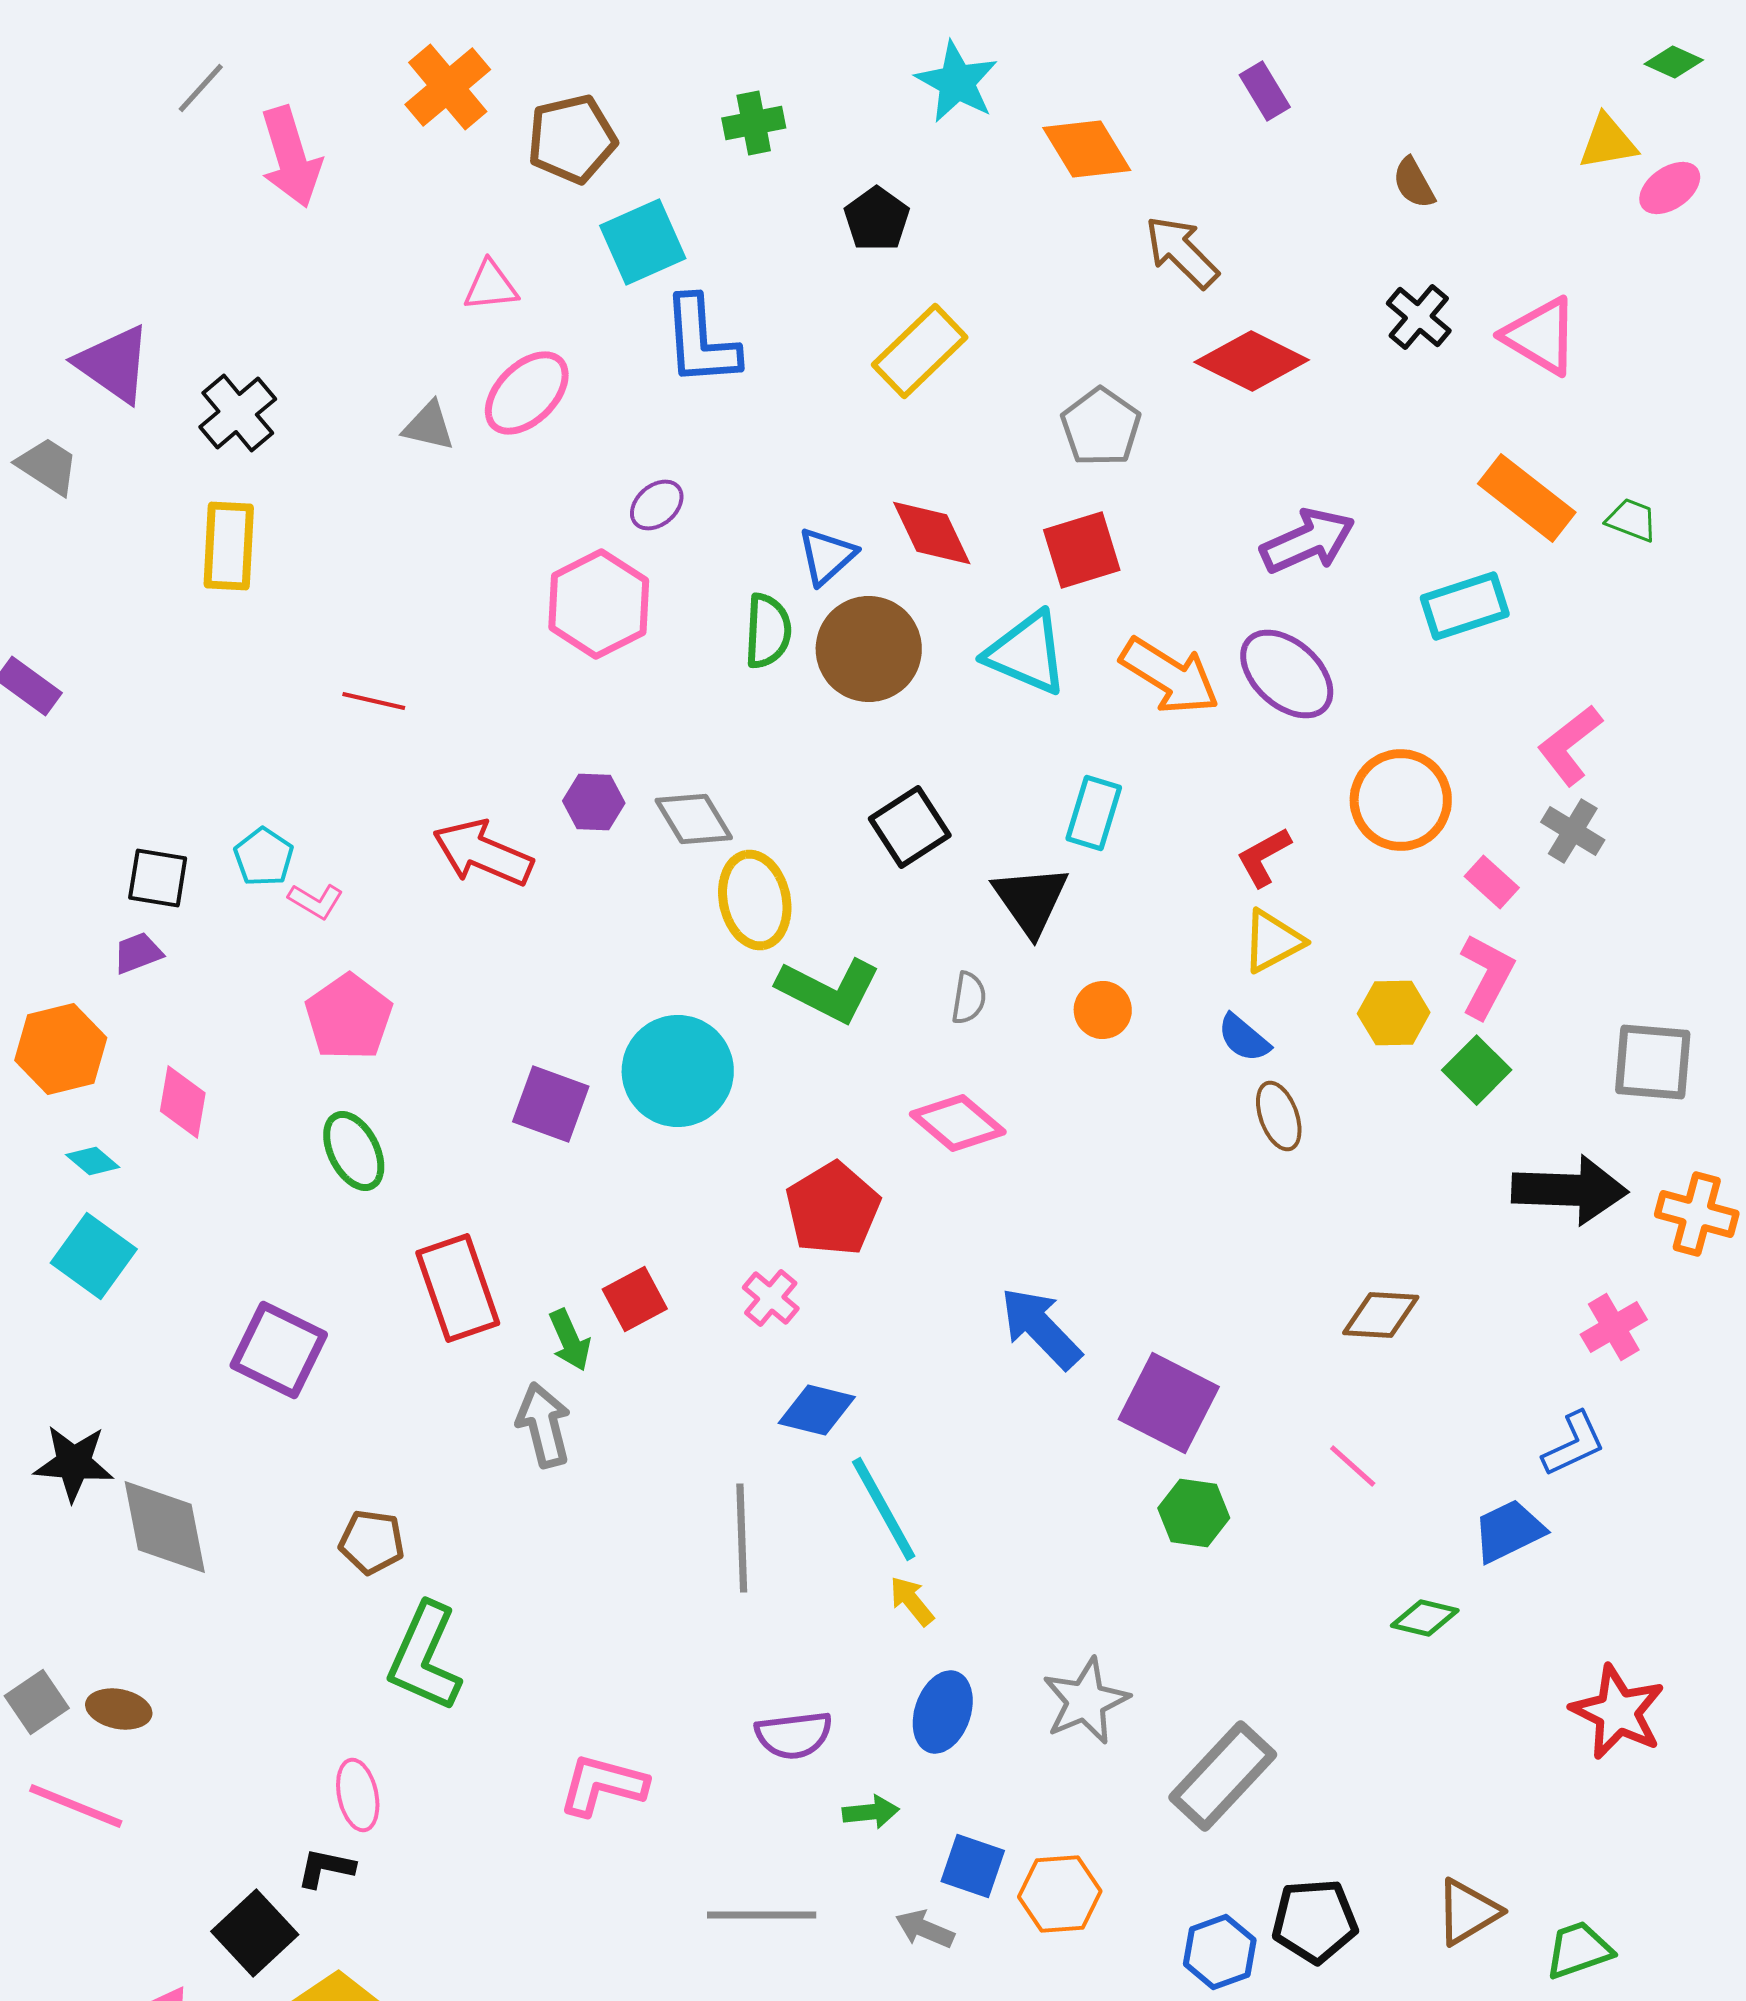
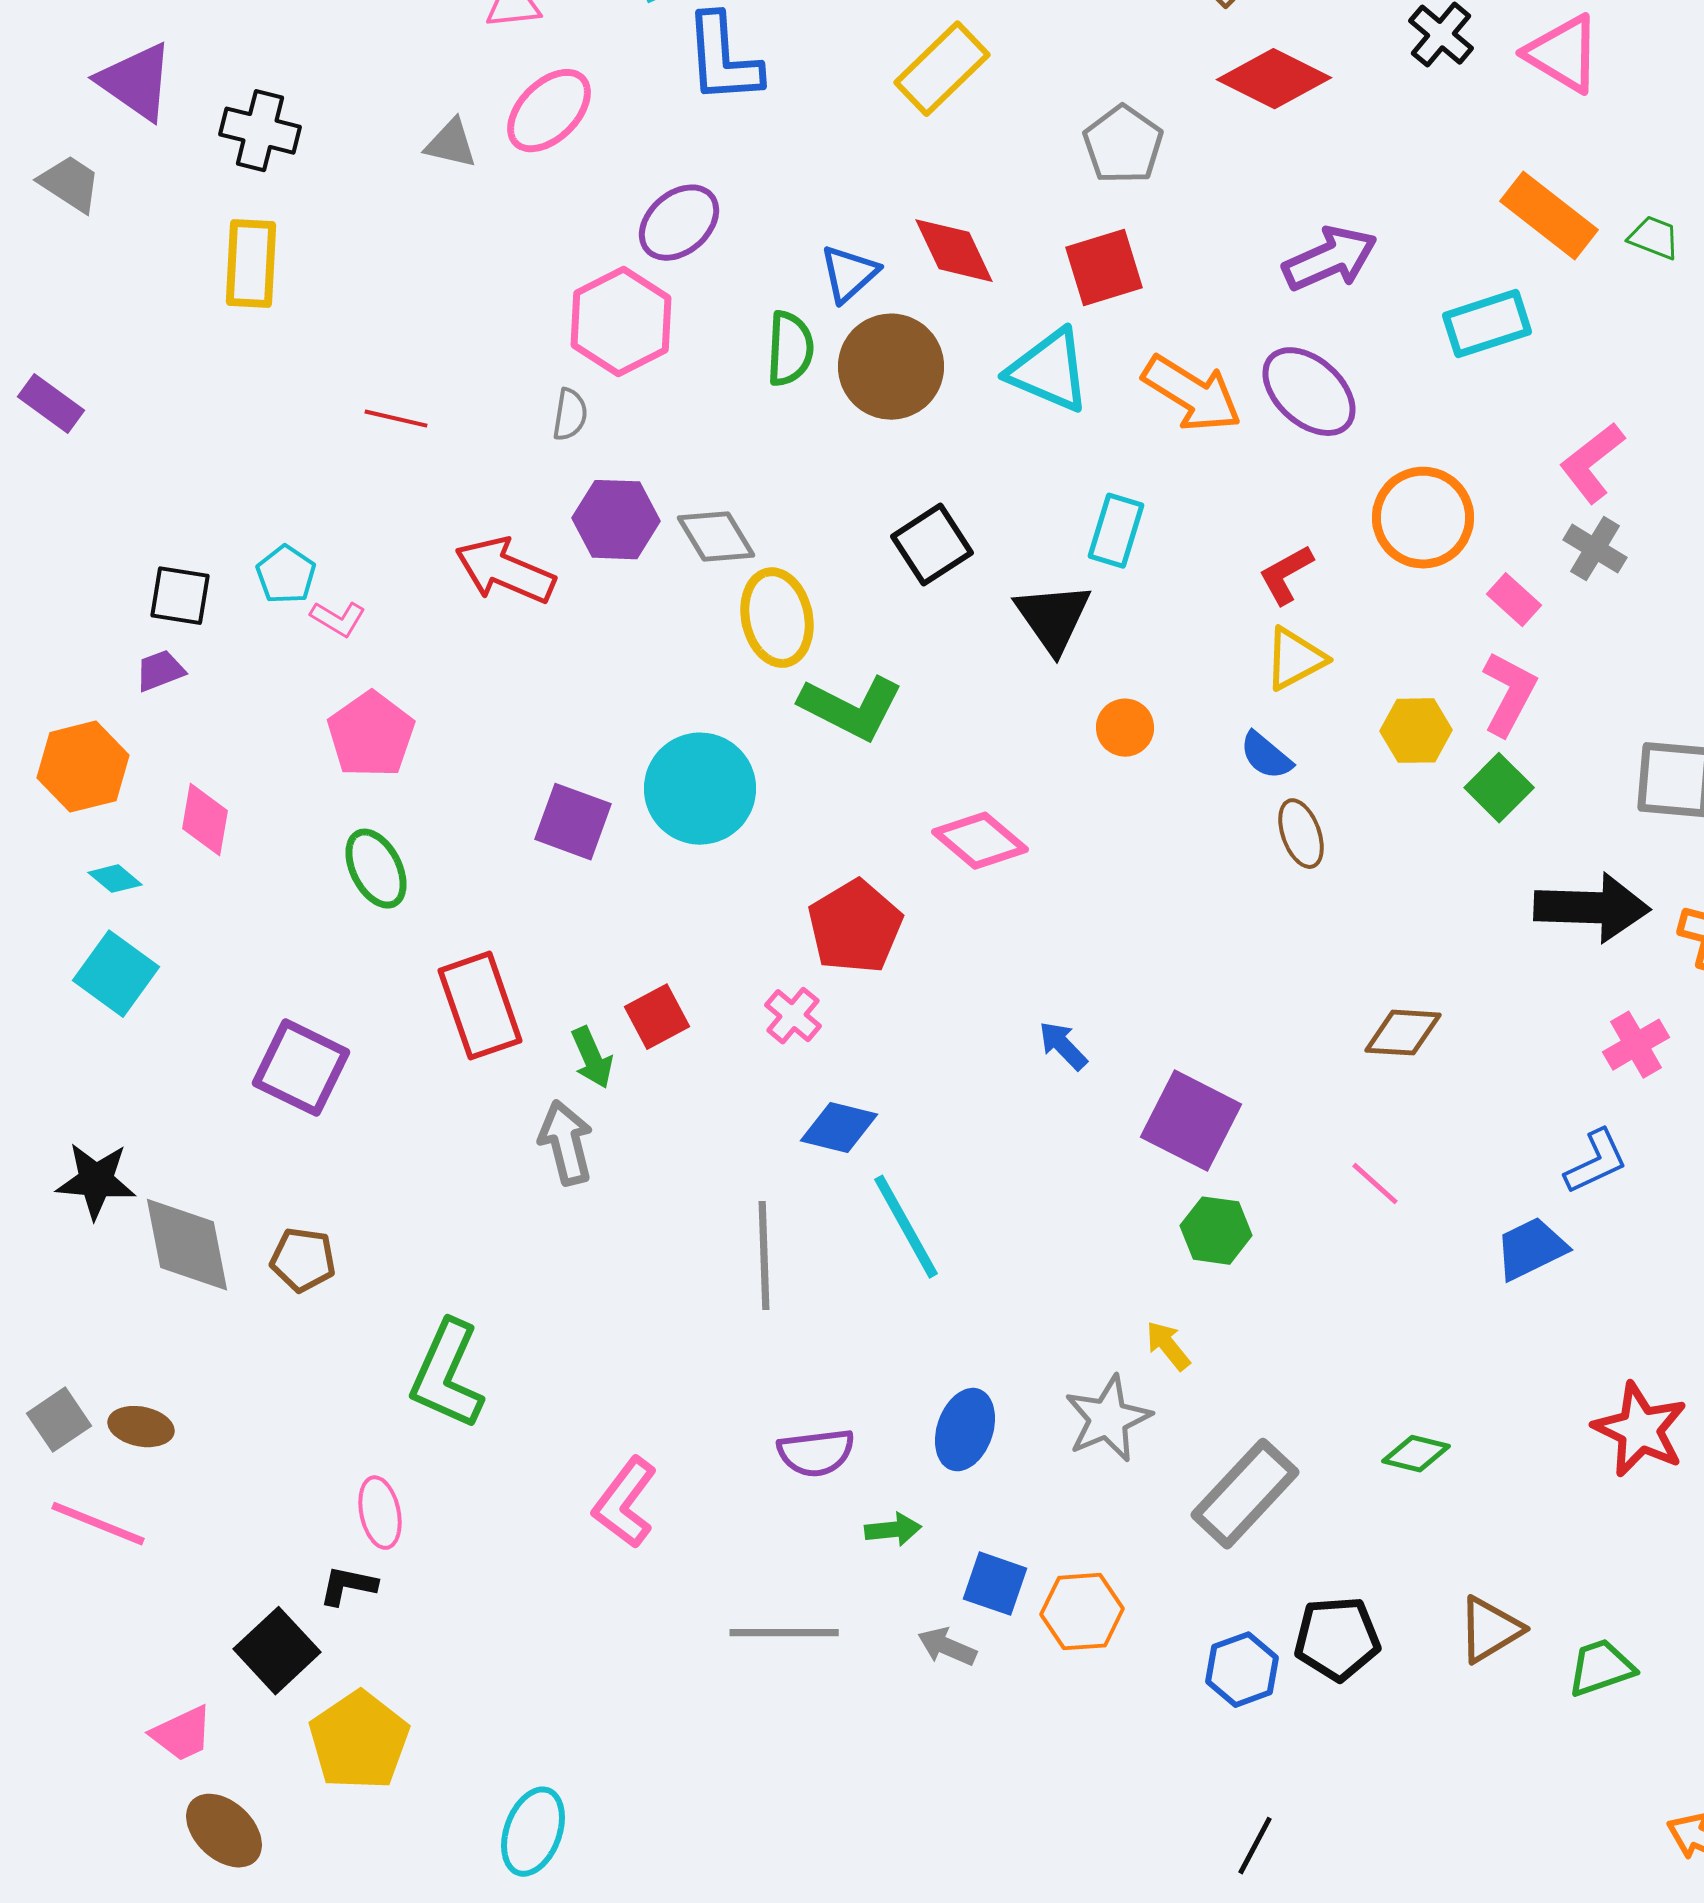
black cross: (238, 413) -> (260, 131), turned -36
purple ellipse: (657, 505) -> (679, 223), size x1.5
purple hexagon: (594, 802) -> (616, 520), size x1.4
gray semicircle: (969, 998) -> (570, 415), moved
blue arrow: (1041, 1328) -> (1063, 1046), size x0.6
brown pentagon: (372, 1542) -> (303, 1260), moved
yellow arrow: (912, 1601) -> (1168, 1346), moved
green diamond: (1425, 1618) -> (1416, 1454), moved
pink L-shape: (603, 1785) -> (625, 1503), turned -68

